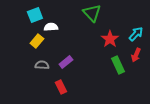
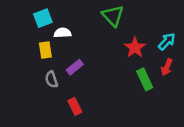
yellow rectangle: (37, 41) -> (45, 50), turned -48
purple rectangle: (66, 62) -> (75, 67), moved
gray semicircle: (42, 65) -> (51, 79), turned -112

